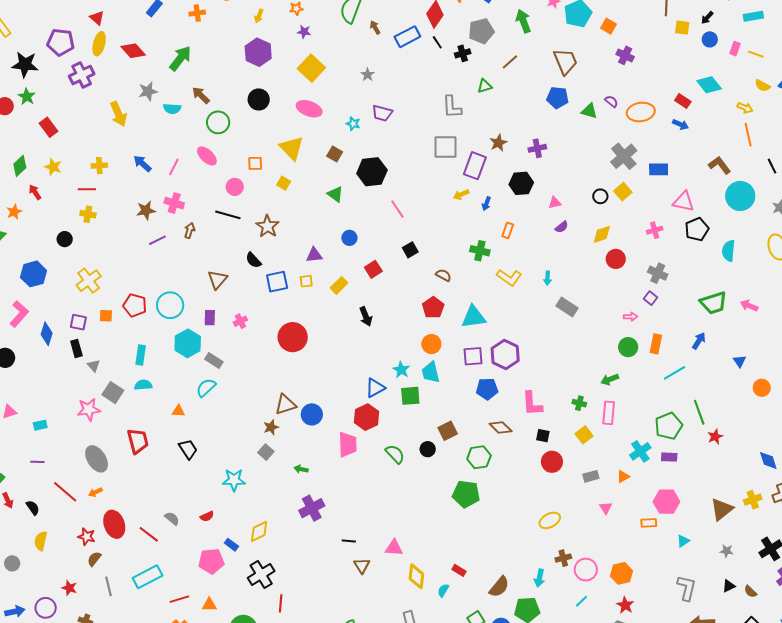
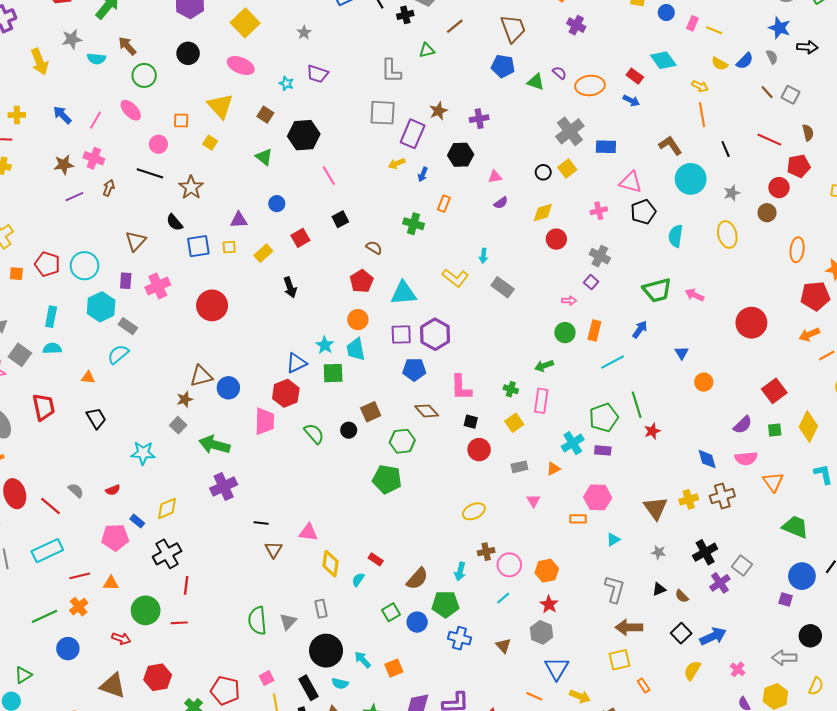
yellow L-shape: (509, 277) -> (455, 278), moved
pink cross: (240, 321) -> (158, 286), size x1.6
green arrow: (301, 469) -> (214, 445), size x2.0
brown triangle: (722, 509) -> (655, 508), turned -30

